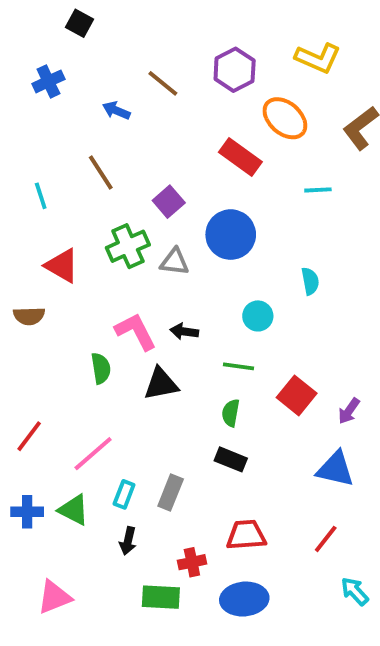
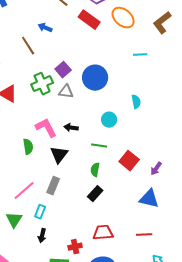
blue arrow: (116, 110) -> (45, 28), moved
red rectangle: (240, 157) -> (89, 20), moved
purple square: (169, 202) -> (63, 70), moved
black triangle: (161, 384) -> (59, 155), turned -42
black rectangle: (231, 459) -> (95, 194), turned -70
gray rectangle: (171, 492) -> (53, 186), moved
green triangle: (74, 510) -> (14, 220), turned 36
red line: (326, 539) -> (144, 235), turned 49

